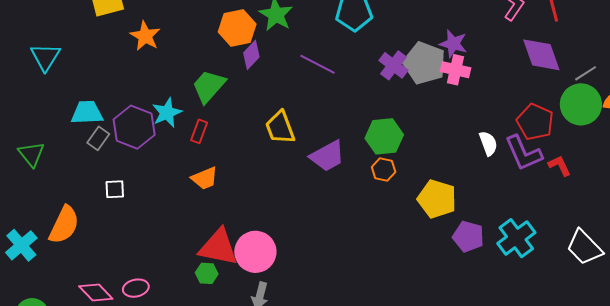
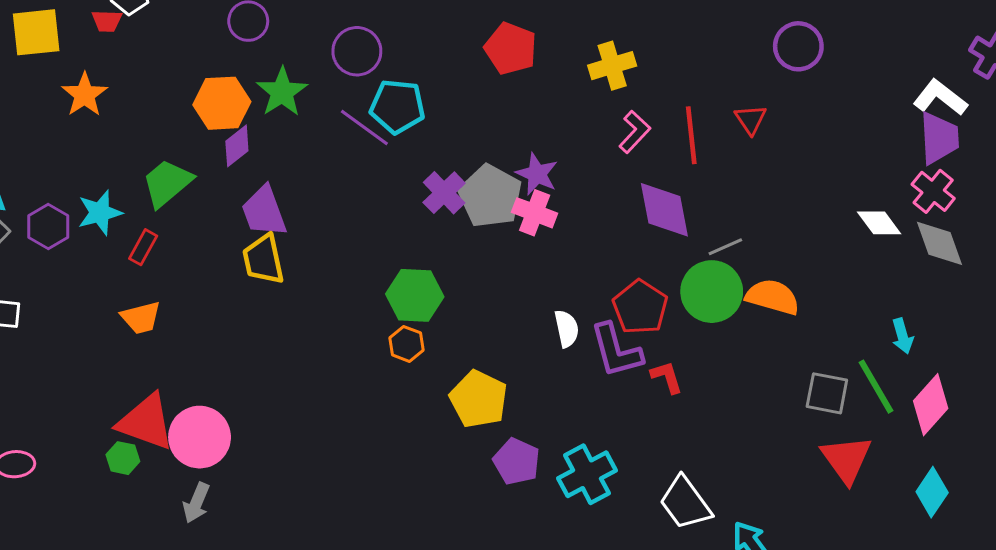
purple line: (317, 64) -> (364, 127), moved
purple hexagon: (134, 127) -> (48, 227), size x0.7
purple trapezoid: (327, 156) -> (264, 211), moved, turned 90

